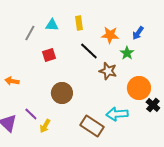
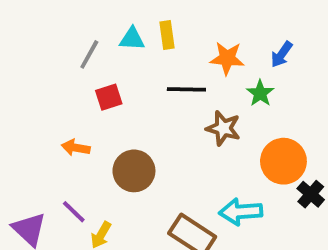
cyan triangle: (52, 25) -> (132, 39), moved
gray line: (30, 33) -> (89, 54), moved
black line: (89, 51) -> (186, 89), turned -42
orange arrow: (12, 81) -> (76, 148), moved

